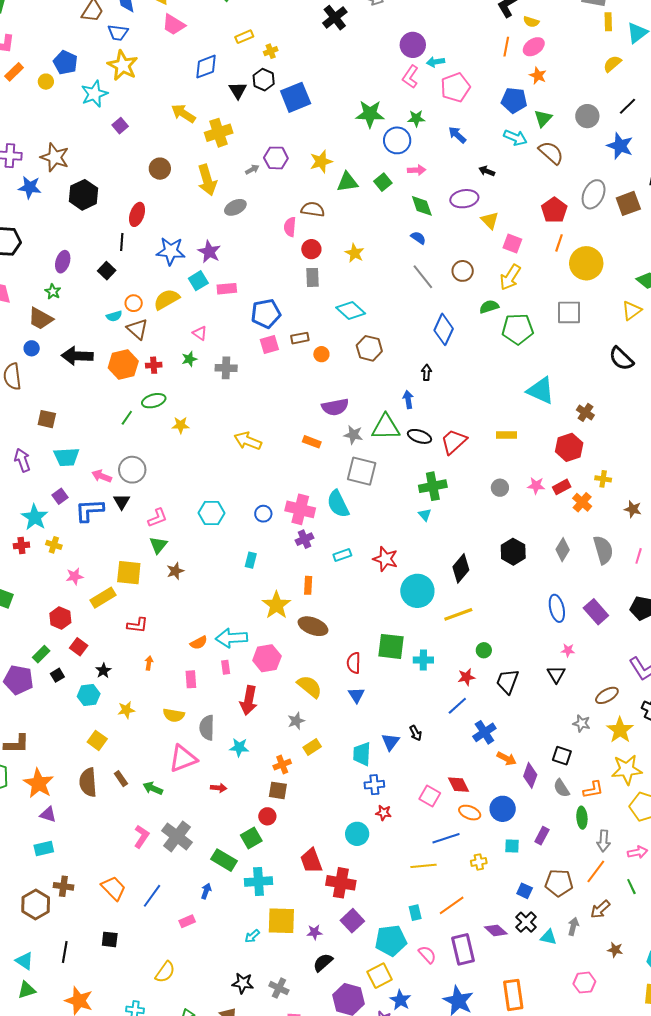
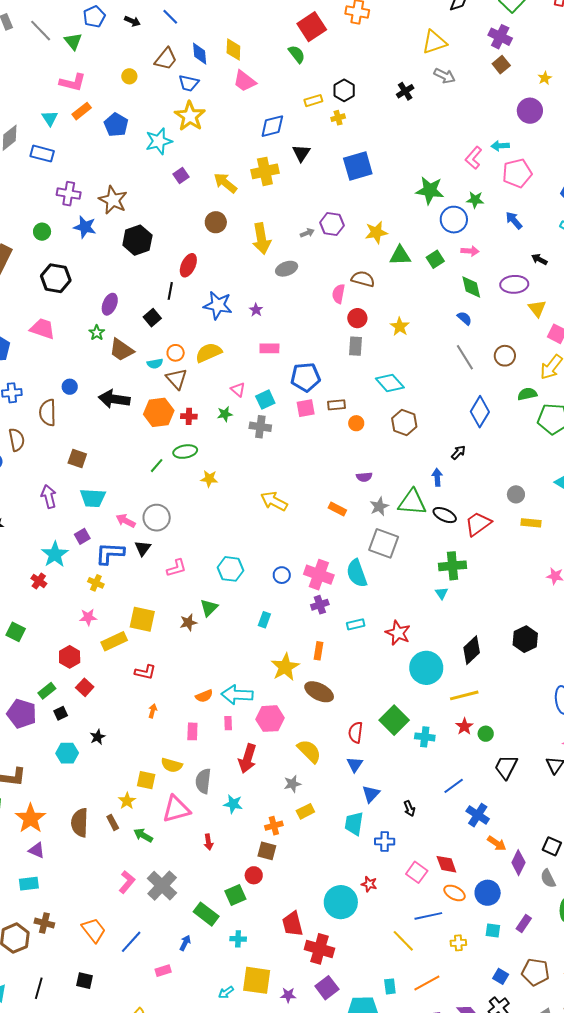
black cross: (335, 18) -> (405, 91), size x0.7
purple circle: (413, 45) -> (530, 111), moved
blue pentagon: (65, 62) -> (116, 125), moved
black hexagon: (264, 80) -> (344, 90), moved
yellow circle: (46, 82) -> (129, 76), moved
yellow arrow: (183, 113) -> (225, 183), moved
yellow cross: (219, 133) -> (265, 171), moved
purple star: (209, 252) -> (256, 310), size x0.6
cyan square: (198, 281) -> (265, 400), moved
brown trapezoid: (40, 319) -> (121, 350), moved
black arrow: (427, 373) -> (458, 453), turned 35
purple semicircle: (335, 407) -> (364, 477), size x0.6
gray star: (353, 435) -> (379, 506), turned 30
gray circle: (500, 488) -> (516, 494), moved
red cross: (21, 545) -> (39, 581), turned 35
yellow cross: (54, 545) -> (96, 583), moved
green triangle: (158, 545) -> (209, 608), moved
green square: (391, 646) -> (394, 720), turned 32
black star: (103, 671) -> (98, 737), moved
red star: (466, 677) -> (464, 726), moved, turned -30
cyan hexagon: (89, 695) -> (67, 753), moved
yellow star: (126, 710) -> (127, 801), moved, turned -30
blue cross: (484, 732) -> (478, 815), turned -30
yellow square: (97, 740) -> (146, 780), moved, turned -30
blue triangle: (390, 742) -> (371, 794), moved
blue cross: (374, 785) -> (385, 841), moved
red arrow: (219, 788) -> (208, 842), turned 70
cyan circle: (357, 834) -> (341, 902), size x1.4
yellow line: (424, 866) -> (403, 941), turned 45
cyan cross: (259, 881) -> (238, 939), size x0.6

